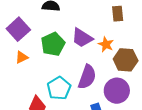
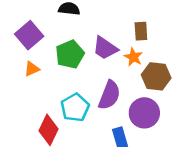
brown rectangle: (118, 14) -> (141, 31), moved

